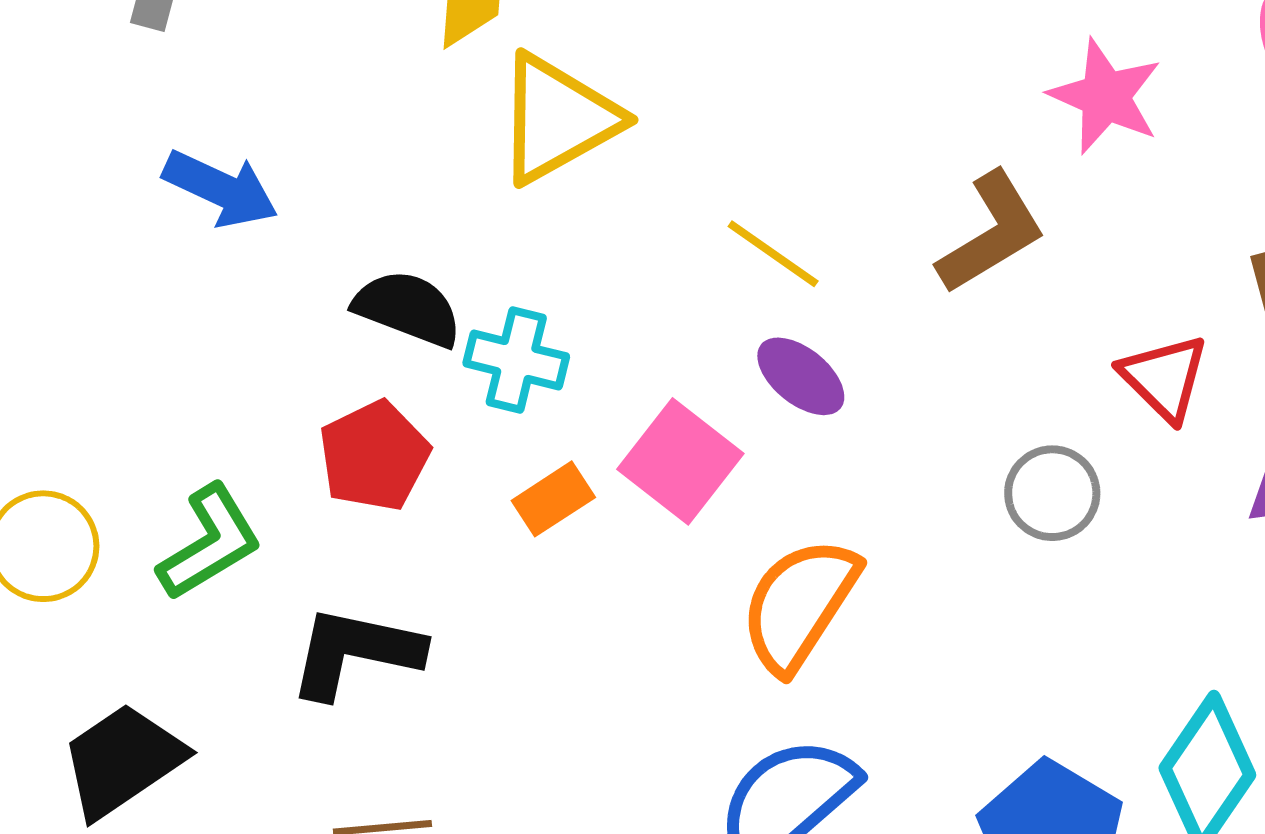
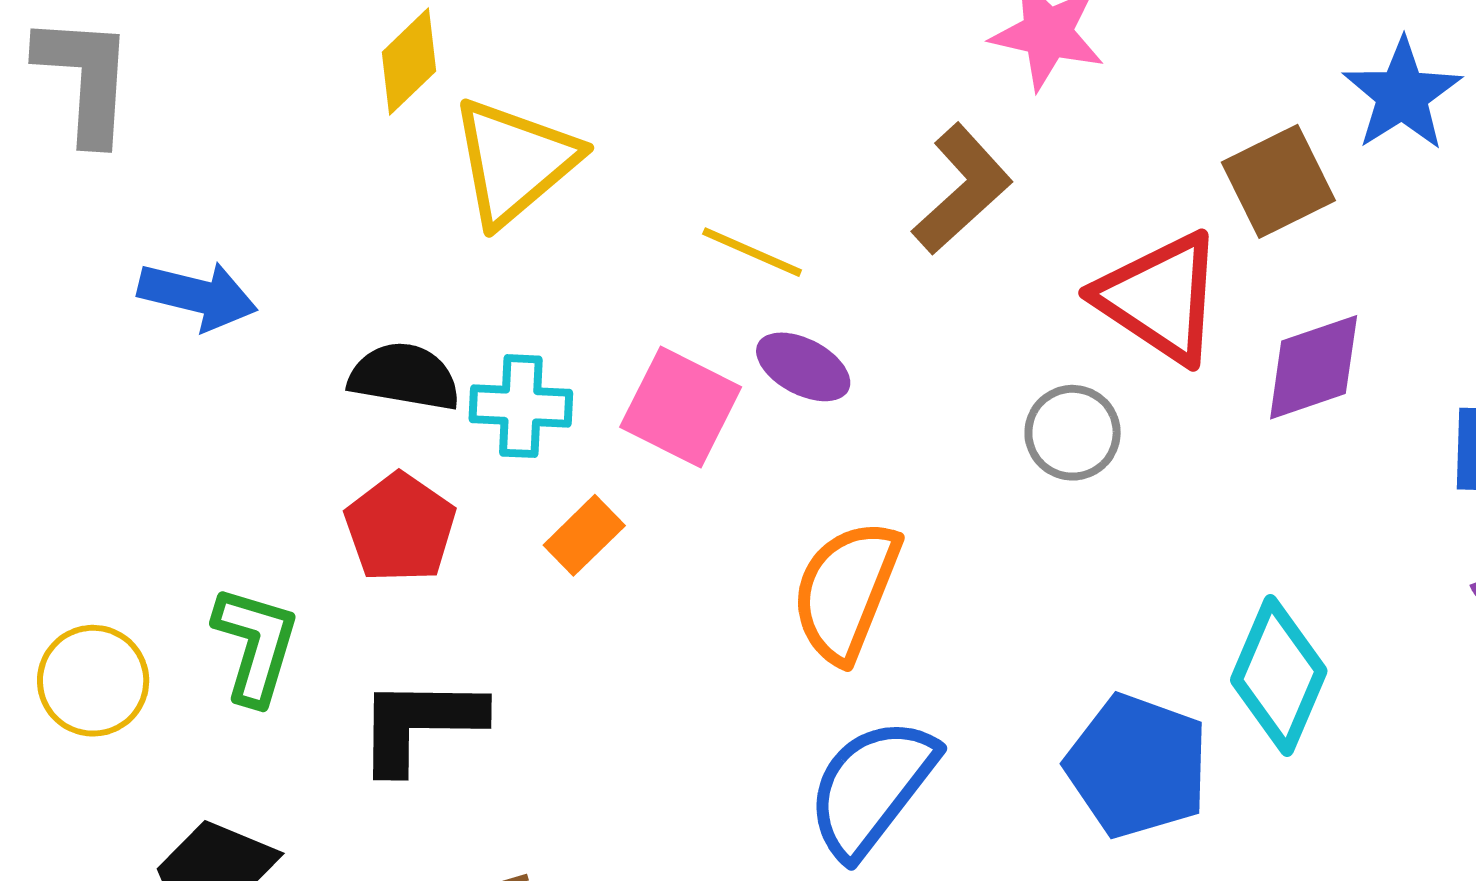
red triangle: (1164, 378) -> (1160, 298), size x1.5
pink square: (680, 461) -> (681, 407), moved
green L-shape: (210, 543) -> (256, 645), turned -31

